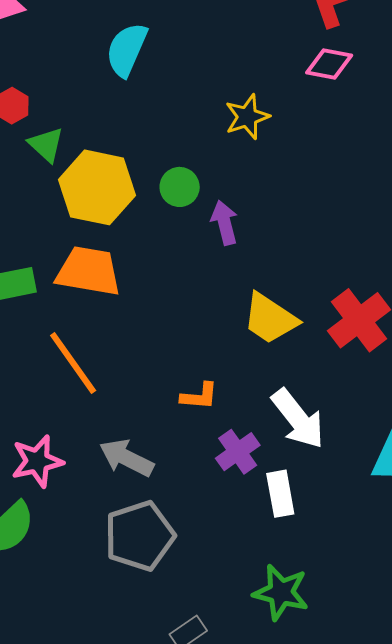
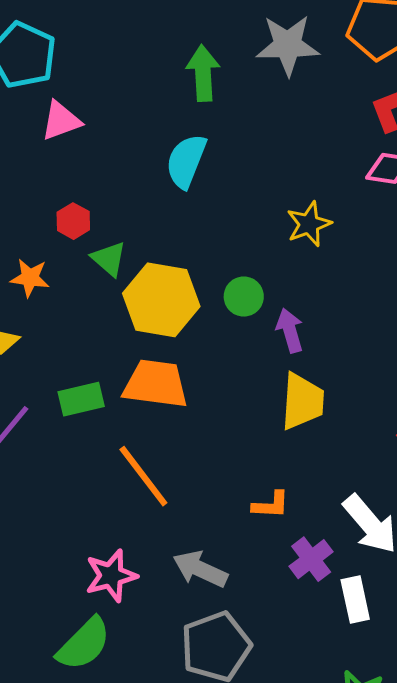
yellow trapezoid: (270, 319) -> (302, 401), moved, turned -118

